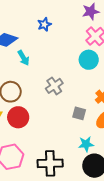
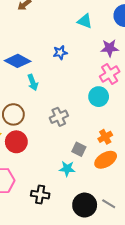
cyan star: (86, 144) -> (67, 169), moved
black cross: (50, 163) -> (40, 195), size x0.7

